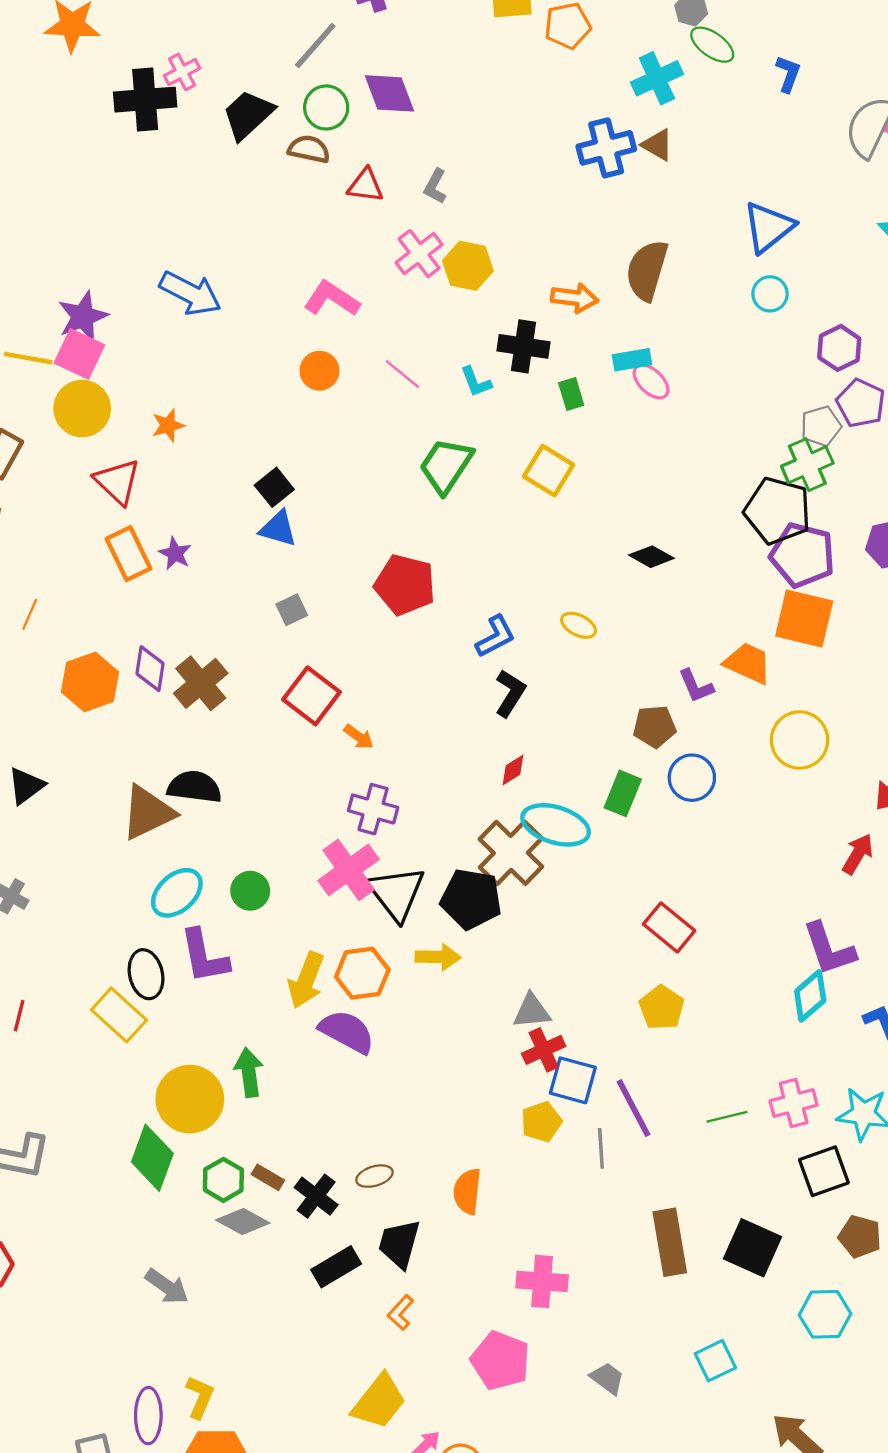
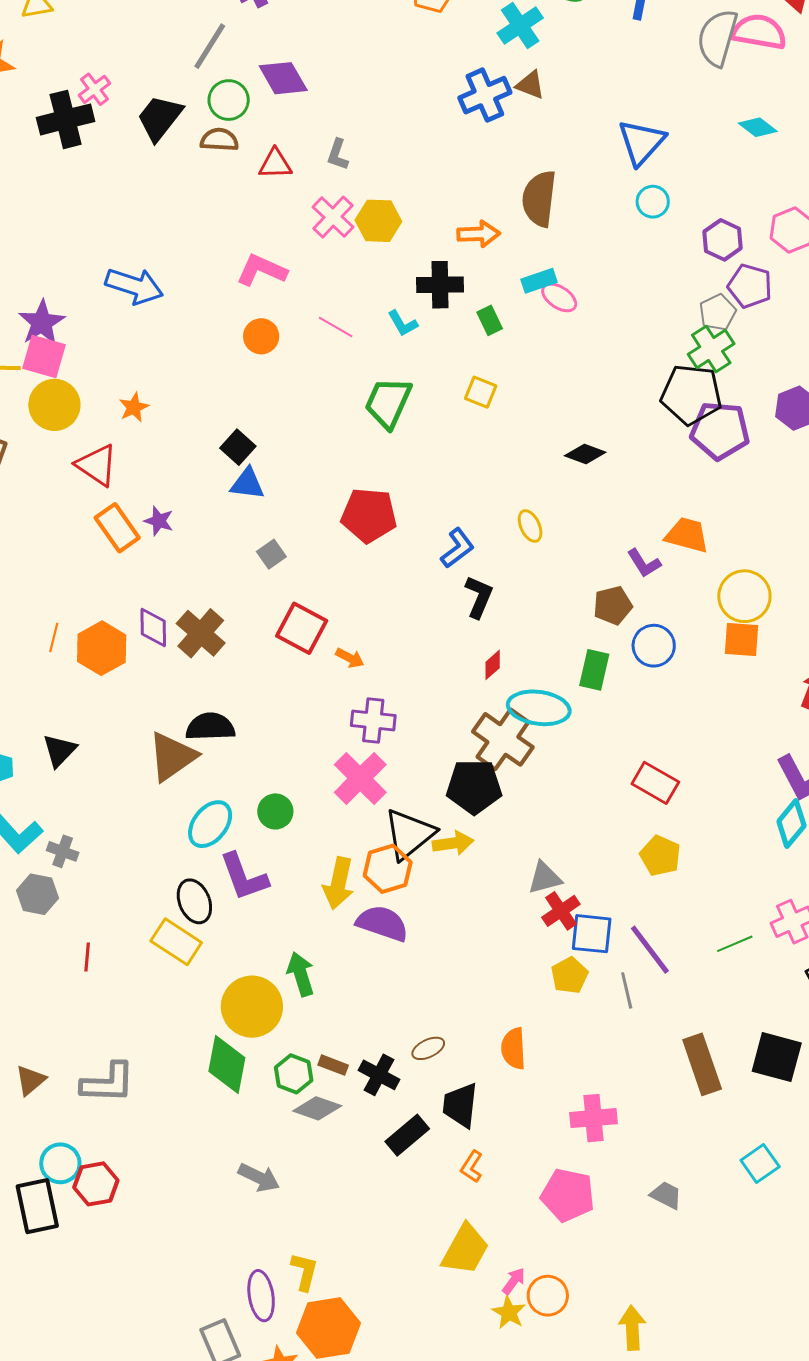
yellow square: (549, 471) -> (481, 392), size x0.7
orange line: (30, 614) -> (54, 638), moved
orange square: (804, 618) -> (741, 640), moved, size x0.7
yellow ellipse: (579, 625) -> (530, 526), turned 48
black triangle: (396, 893) -> (409, 834), moved, turned 38

